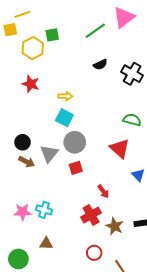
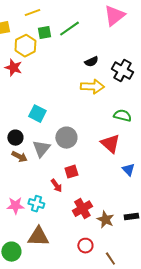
yellow line: (23, 14) -> (32, 13), moved
green line: (95, 31) -> (69, 29), moved
red star: (31, 84) -> (13, 68), moved
yellow arrow: (66, 96) -> (92, 87), moved, size x1.6
cyan square: (64, 118) -> (37, 114), moved
red square: (76, 168) -> (71, 172), moved
red arrow: (103, 191) -> (56, 186), moved
brown triangle: (46, 244) -> (38, 237), size x1.6

